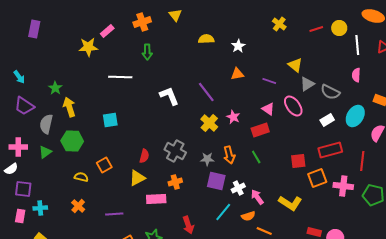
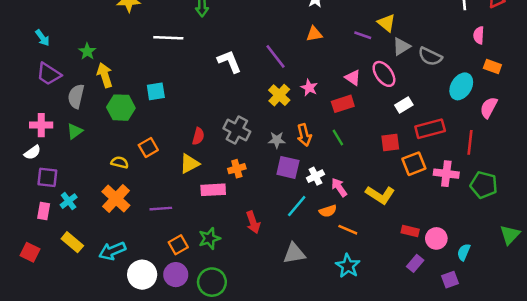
pink semicircle: (356, 75) -> (479, 35), moved
purple line: (269, 81) -> (363, 35), moved
white rectangle: (327, 120) -> (404, 105), moved
green hexagon: (72, 141) -> (121, 108), moved
orange cross: (78, 206) -> (116, 199), size x1.6
cyan cross: (40, 208) -> (69, 201), turned -32

